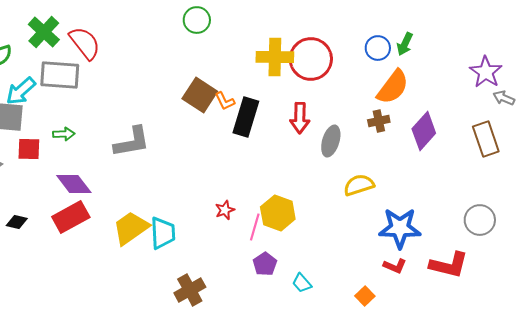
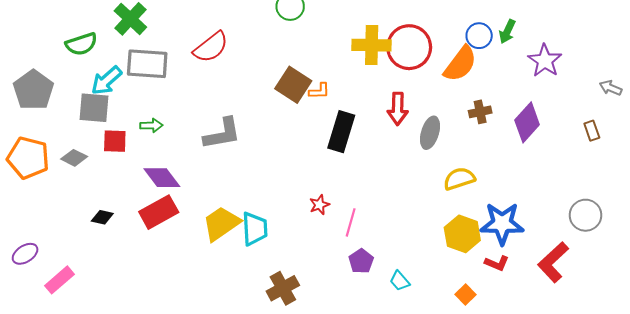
red semicircle: (85, 43) -> (211, 47), moved, turned 90
purple star: (486, 72) -> (545, 61), moved
orange semicircle: (393, 87) -> (460, 64), moved
orange L-shape: (225, 101) -> (319, 91), turned -65
black rectangle: (246, 117) -> (341, 132), moved
brown rectangle: (486, 139) -> (592, 131), size x0.6
yellow hexagon: (278, 213) -> (462, 234), moved
red L-shape: (449, 265) -> (553, 262), turned 123

